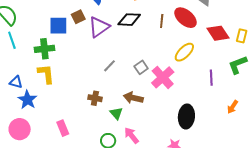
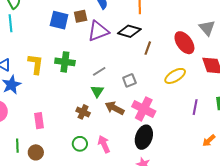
brown line: (162, 21) -> (148, 48), moved
green cross: (44, 49) -> (65, 62), moved
pink cross: (163, 77) -> (144, 109), moved, turned -35
brown cross: (95, 98) -> (83, 112), moved
green triangle: (116, 113) -> (97, 91), moved
black ellipse: (186, 116) -> (144, 137), moved

